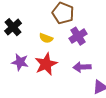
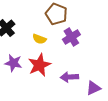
purple arrow: (82, 67) -> (69, 77), moved

